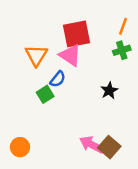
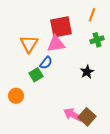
orange line: (123, 26) -> (92, 15), moved
pink triangle: (70, 55) -> (56, 44), turned -42
orange circle: (20, 147) -> (16, 96), moved

